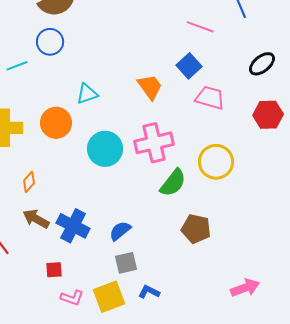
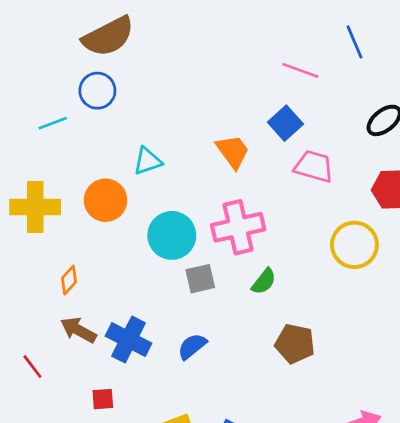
yellow circle: (216, 162) -> (354, 245), moved
green semicircle: (173, 183) -> (264, 281), size x0.7
gray square: (126, 263) -> (200, 279), moved

